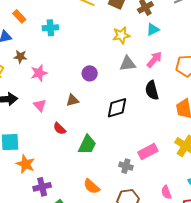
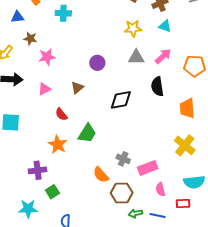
cyan triangle: (153, 29) -> (165, 26), turned 40
brown triangle: (72, 100) -> (77, 88), turned -32
pink triangle: (40, 105) -> (44, 89), turned 40
pink rectangle: (148, 152) -> (148, 168), moved
orange star: (25, 164) -> (58, 144), moved
orange semicircle: (92, 186) -> (101, 175), moved

